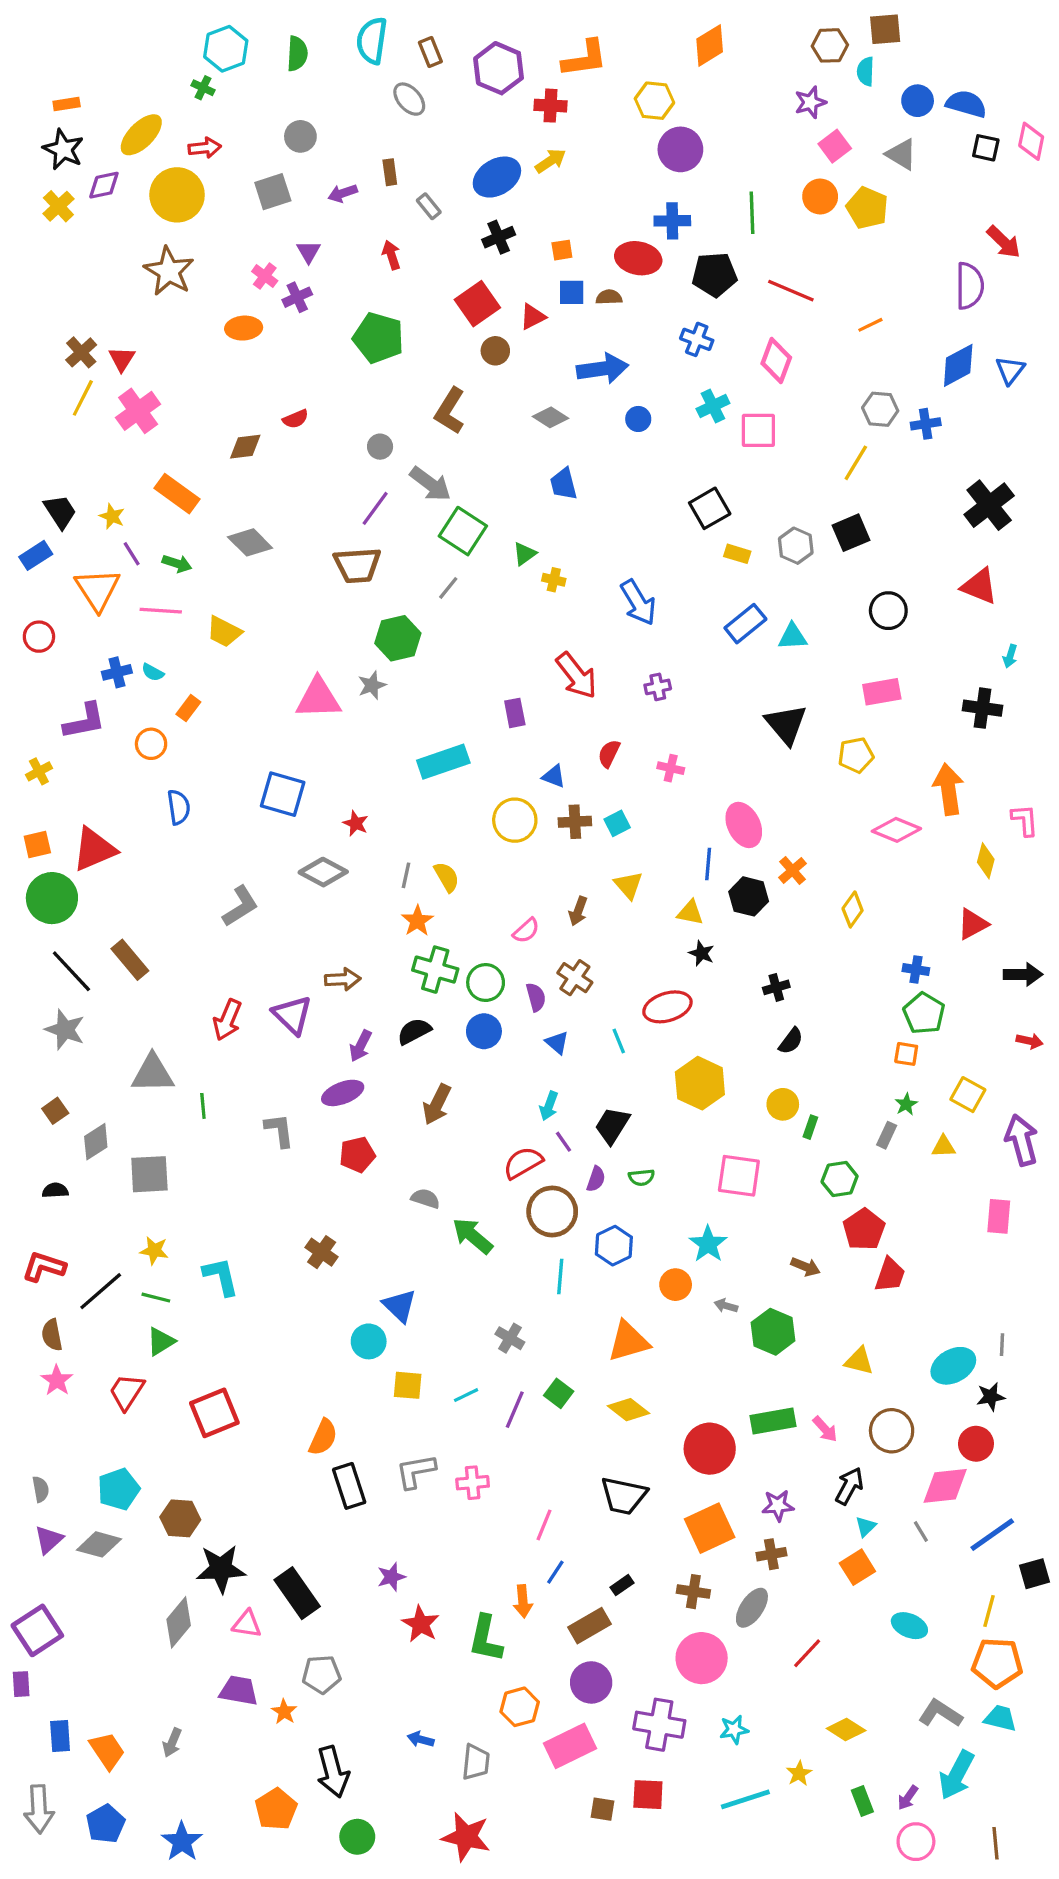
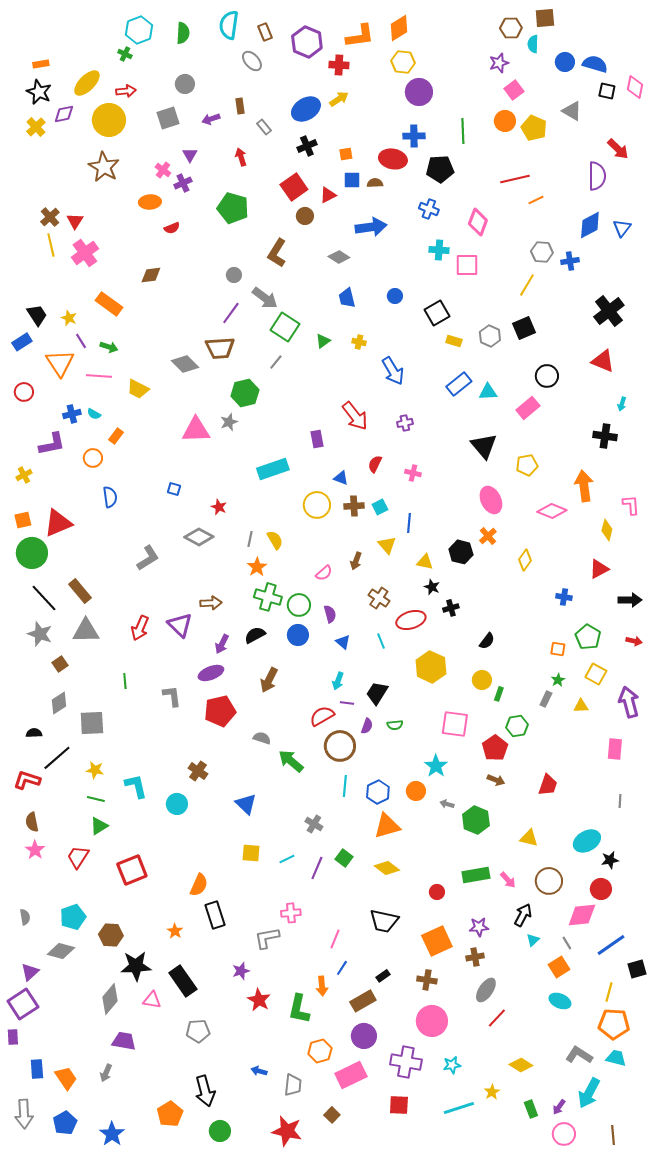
orange diamond: (710, 45) -> (399, 28), moved
gray triangle: (901, 154) -> (572, 111), moved
red line: (791, 291) -> (515, 179), moved, turned -36
yellow line: (83, 398) -> (51, 245), turned -40
cyan cross: (713, 406) -> (439, 250), turned 30
red semicircle: (296, 419) -> (172, 228), moved
blue circle: (638, 419) -> (395, 296), moved
gray diamond: (250, 542) -> (185, 364), moved
yellow cross: (554, 580) -> (359, 342), moved
pink rectangle: (882, 692) -> (528, 408), moved, turned -30
blue square: (283, 794) -> (174, 489), size x0.5
pink ellipse: (744, 825) -> (491, 500), moved
blue line: (708, 864) -> (409, 523), moved
brown cross: (575, 978) -> (379, 598), moved
black cross: (776, 987) -> (451, 608), moved
green pentagon: (924, 1013) -> (588, 637), moved
gray triangle: (153, 1073) -> (86, 631), moved
brown square: (55, 1111) -> (60, 664), moved
purple line: (564, 1142) -> (347, 703), turned -48
red pentagon: (357, 1155) -> (220, 711), size x1.4
red pentagon: (864, 1229) -> (495, 748), moved
blue hexagon: (614, 1246) -> (378, 792), moved
black line: (101, 1291) -> (57, 758), moved
cyan circle: (369, 1341) -> (177, 804), moved
gray line: (1002, 1345) -> (620, 801), moved
red circle: (710, 1449) -> (437, 892), size x0.5
gray L-shape: (416, 1471) -> (267, 938), moved
purple triangle: (49, 1540) -> (30, 972), moved
orange square: (857, 1567) -> (559, 967), moved
gray ellipse: (752, 1608) -> (486, 990), moved
purple trapezoid: (239, 1691) -> (124, 1041), moved
orange star: (284, 1712) -> (175, 931), moved
brown square: (602, 1809) -> (332, 1115), moved, turned 35

